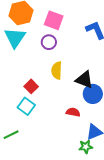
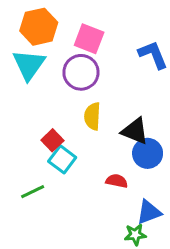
purple circle: (49, 42) -> (81, 72), size x1.5
cyan square: (26, 106) -> (62, 159), moved
green line: (11, 135) -> (33, 192), moved

